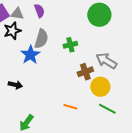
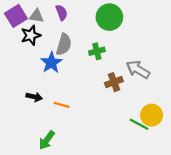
green circle: (99, 15) -> (109, 17), moved
yellow circle: (100, 87) -> (152, 115), moved
orange line: (70, 107) -> (62, 105), moved

